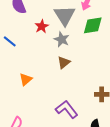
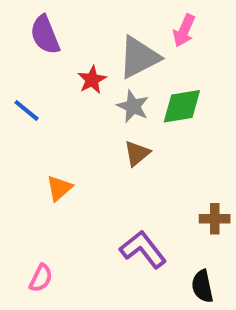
gray triangle: (65, 15) -> (139, 57), turned 35
green diamond: (93, 25) -> (182, 106), moved

